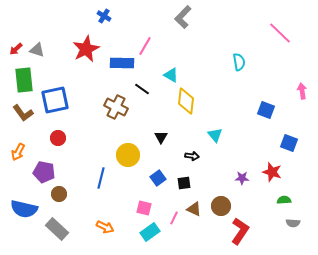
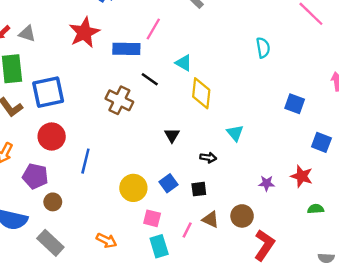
red circle: (58, 138) -> (52, 136), size x1.5
yellow circle: (128, 155) -> (133, 188), moved
blue line: (101, 178) -> (85, 161), moved
gray semicircle: (293, 223) -> (326, 258), moved
cyan rectangle: (150, 232) -> (159, 246), turned -72

